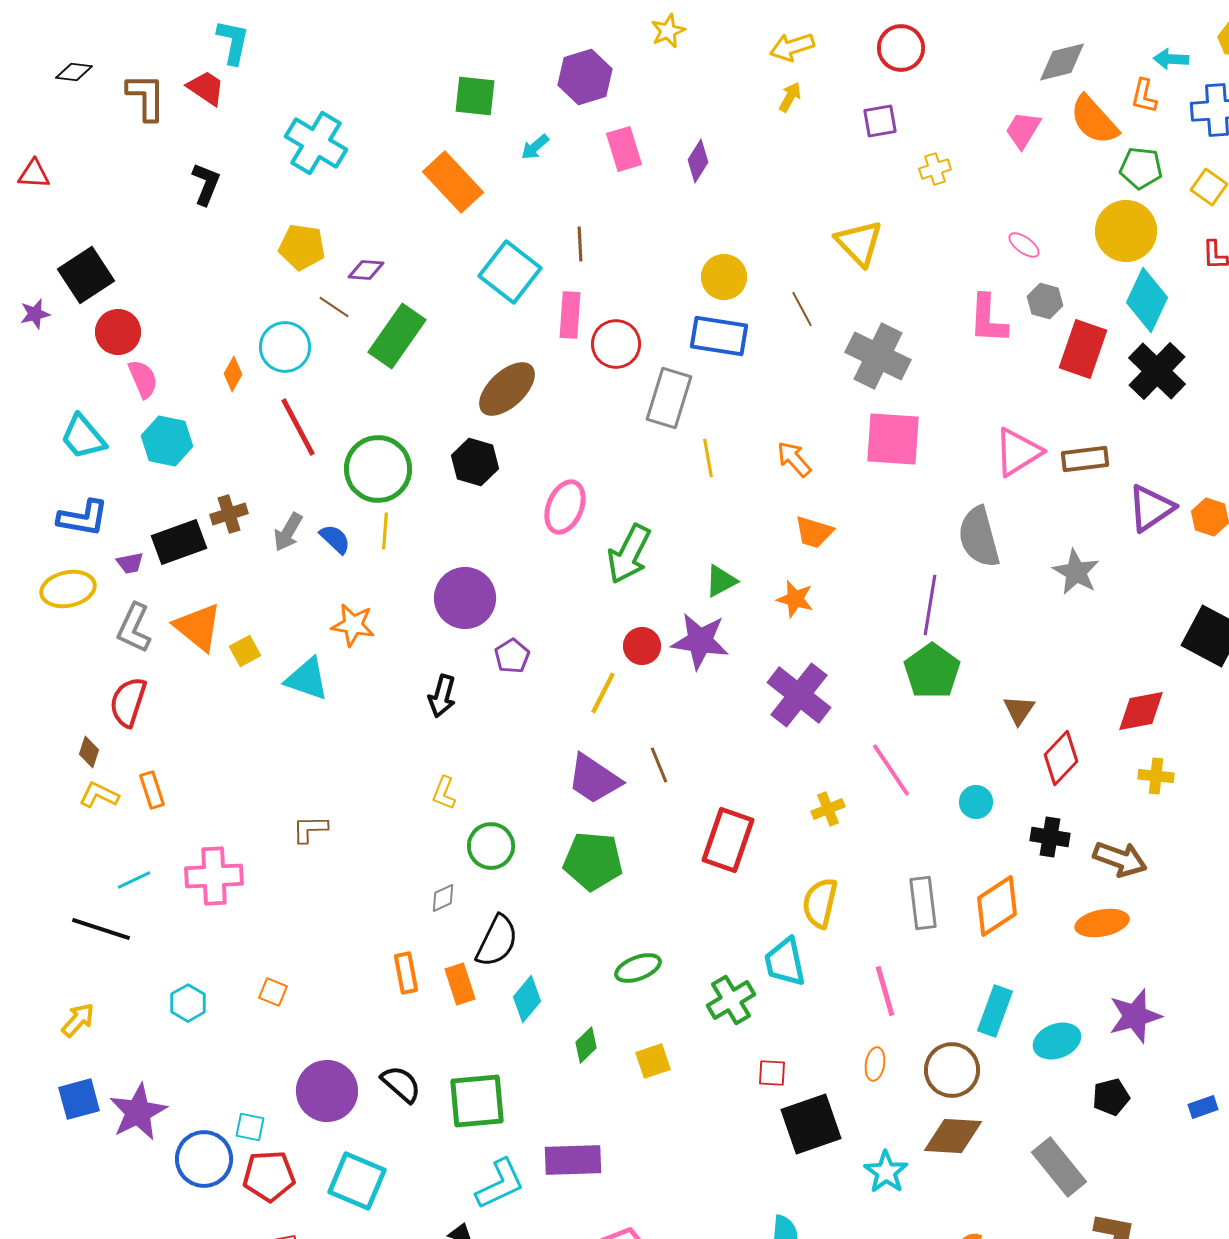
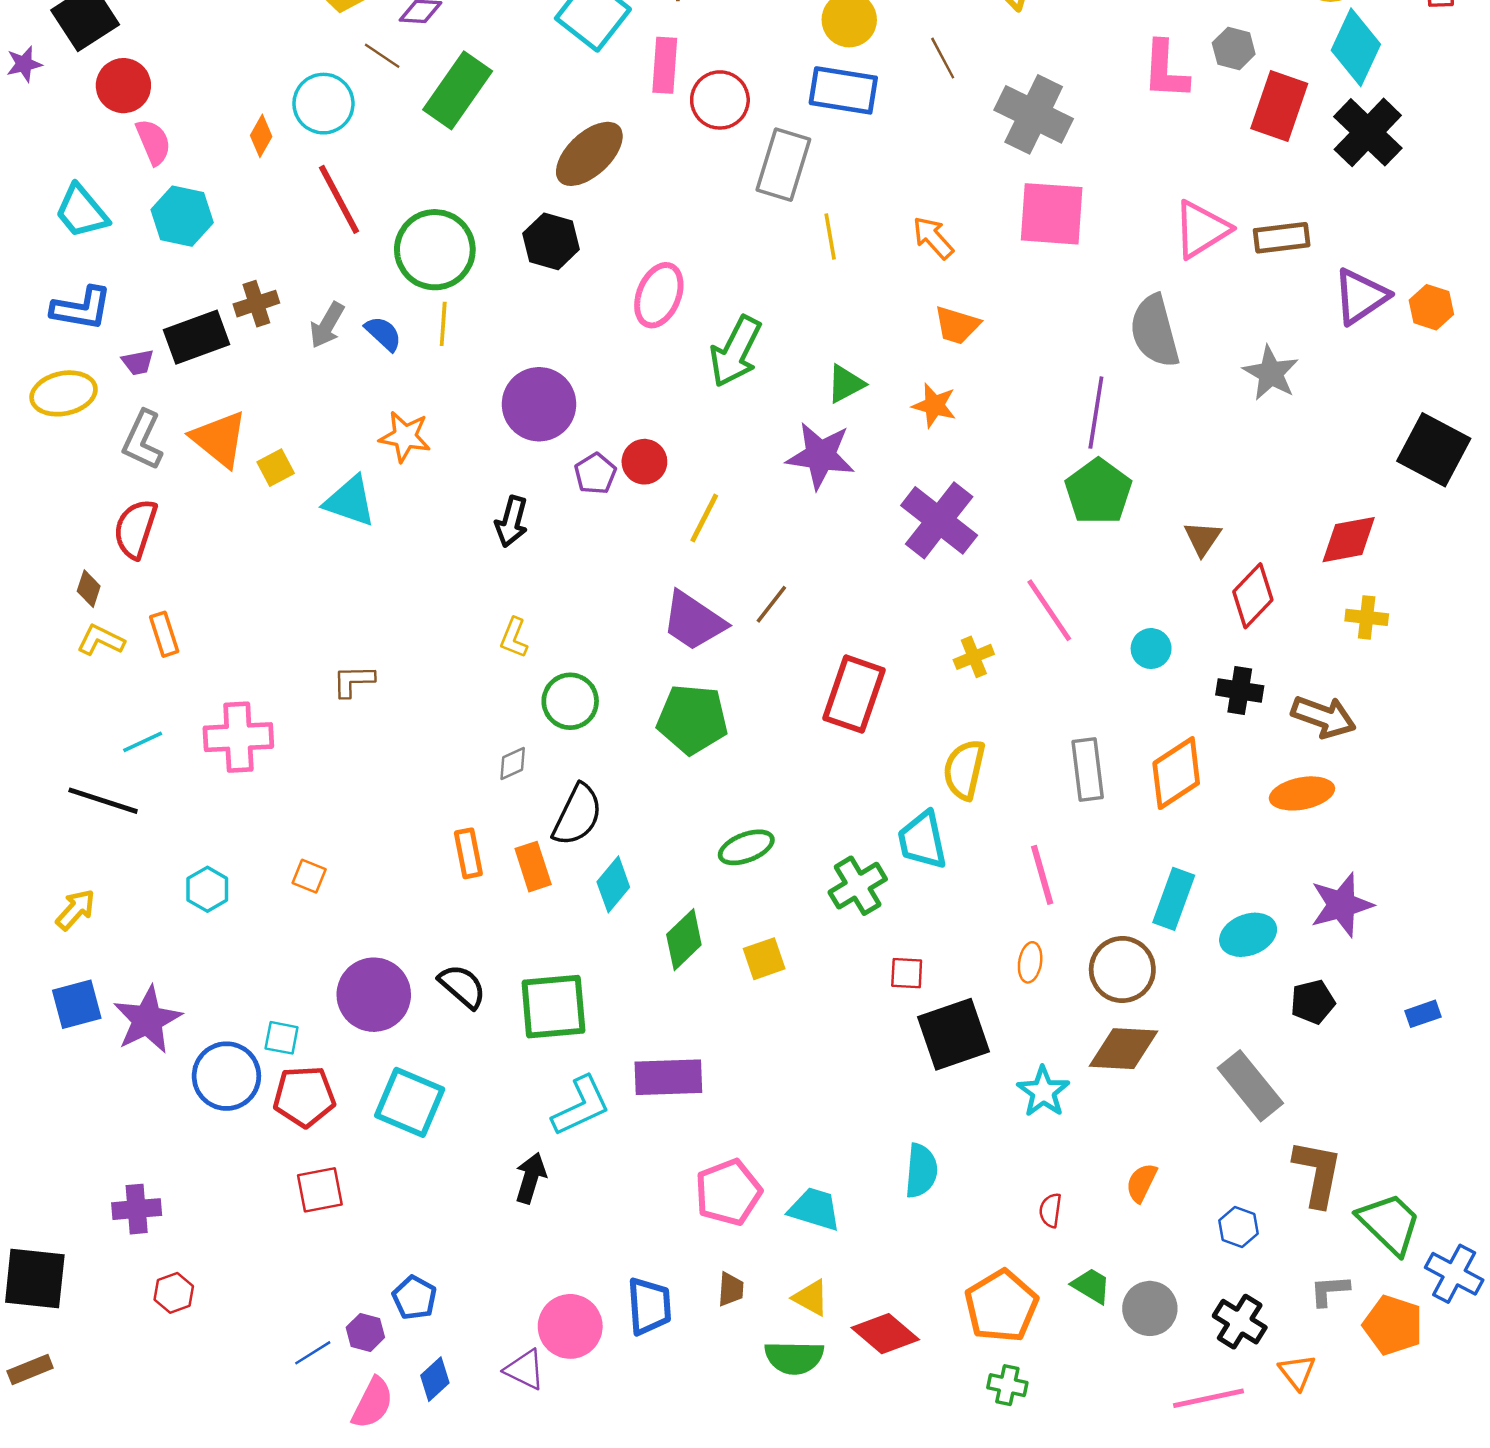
red circle: (642, 646) -> (644, 462), moved
brown line: (659, 765) -> (771, 604), turned 60
green diamond: (586, 1045) -> (684, 940), size x1.4

